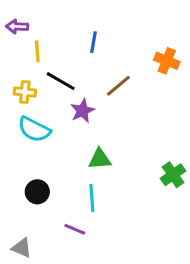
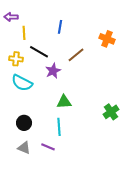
gray triangle: (22, 248) -> (24, 148), moved

